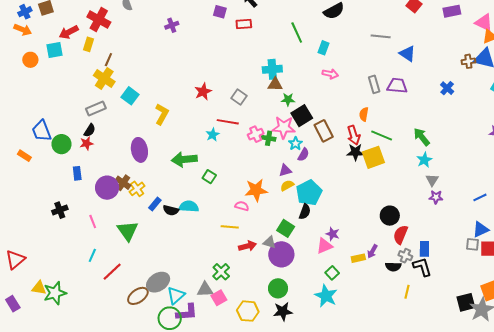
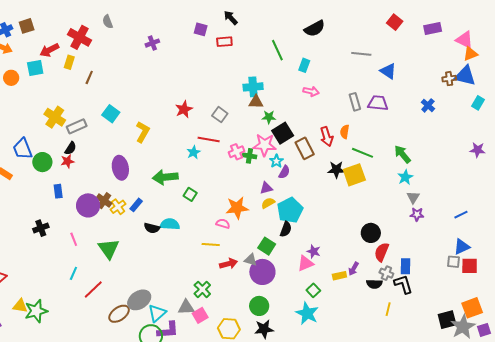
yellow cross: (104, 79) -> (55, 117), moved
red arrow: (354, 135) -> (327, 137), moved
blue rectangle: (155, 204) -> (136, 205), moved

